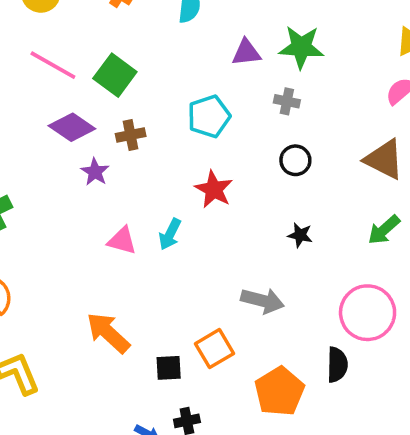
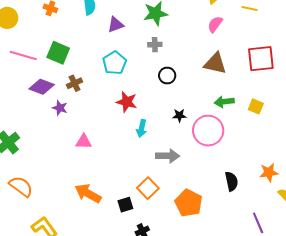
purple triangle: (246, 53) -> (116, 25), moved
green arrow: (384, 230) -> (224, 102), turned 48
cyan arrow: (170, 234) -> (142, 128), moved
pink circle: (368, 313) -> (208, 131), moved
black semicircle: (337, 365) -> (232, 181), moved

